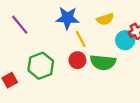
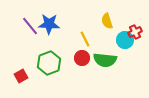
blue star: (67, 18) -> (49, 24), moved
yellow semicircle: (105, 19) -> (107, 21), turned 91

